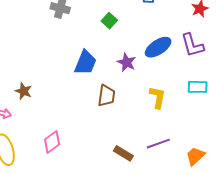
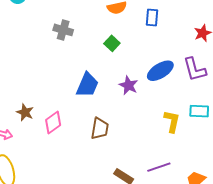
brown trapezoid: (106, 96) -> (100, 129), moved
yellow L-shape: (158, 97) -> (172, 121), moved
pink diamond: (52, 142) -> (53, 122), moved

